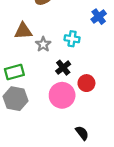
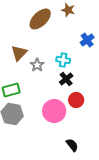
brown triangle: (23, 31) -> (19, 53), turned -42
black cross: (63, 68) -> (66, 79), moved

